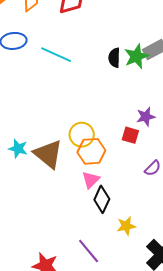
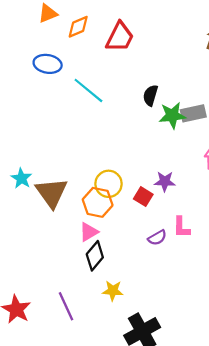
black semicircle: (114, 58) -> (150, 95), moved
yellow circle: (82, 135) -> (109, 184), moved

